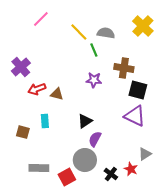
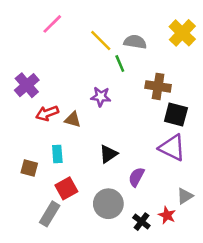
purple star: (94, 80) -> (101, 97), moved
purple semicircle: (95, 139) -> (136, 177), moved
gray rectangle: (39, 168) -> (50, 214), turned -60
red square: (67, 177) -> (66, 188), moved

